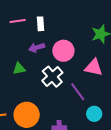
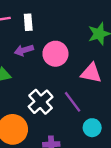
white cross: (52, 77) -> (41, 102), moved

